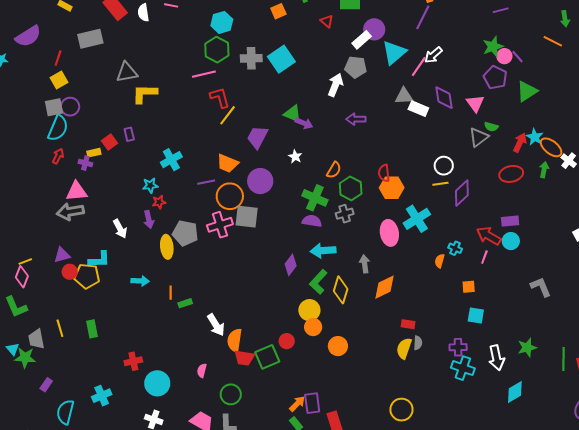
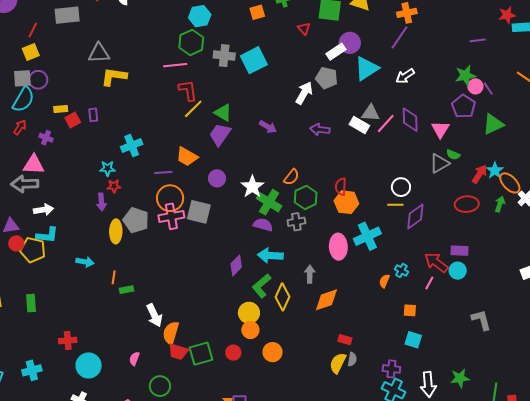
pink line: (419, 67) -> (386, 123), moved
white rectangle: (418, 109) -> (359, 125), moved
green triangle: (293, 114) -> (223, 113), moved
yellow rectangle: (94, 153) -> (61, 109), moved
white star: (295, 157) -> (252, 187), moved, size x1.6
purple circle: (260, 181) -> (217, 178), size x0.7
orange circle: (230, 196) -> (170, 198), moved
white arrow: (120, 229) -> (43, 210), moved, turned -78
red circle: (287, 341) -> (233, 353), moved

